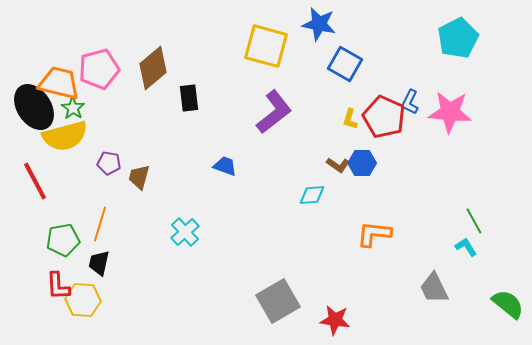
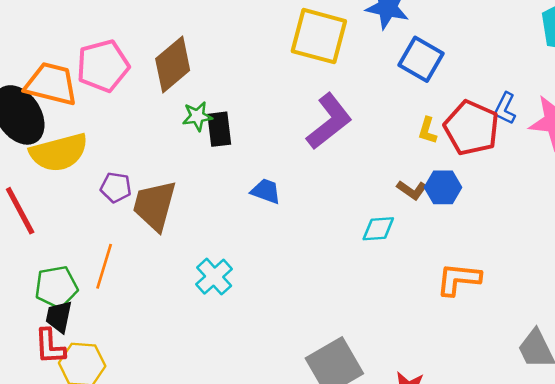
black rectangle: (189, 98) -> (219, 129), moved
green star: (73, 108) -> (197, 116), moved, turned 30
brown trapezoid: (139, 177) -> (155, 205), size x1.6
black trapezoid: (99, 263) -> (59, 317), moved

